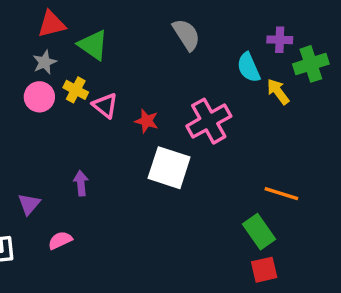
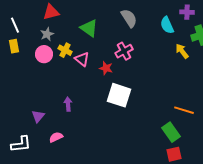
purple cross: (280, 40) -> (187, 12), moved
green triangle: (93, 45) -> (89, 28), moved
cyan semicircle: (249, 67) -> (167, 25), moved
pink cross: (209, 121) -> (124, 51), moved, size x0.7

